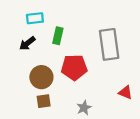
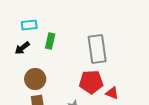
red pentagon: (74, 67) -> (91, 82), moved

